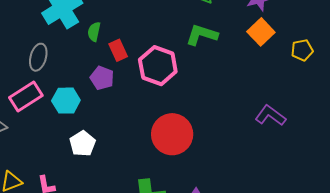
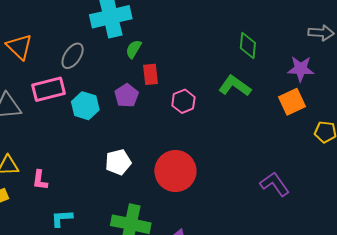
pink hexagon: (158, 66) -> (183, 101), size x0.6
white pentagon: (83, 144) -> (118, 162), moved

